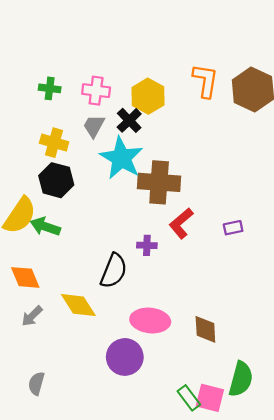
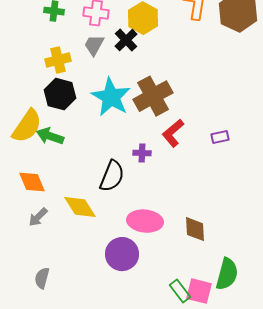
yellow cross: (54, 143) -> (58, 60), turned -30
cyan star: (121, 158) -> (111, 97), moved
brown cross: (159, 182) -> (153, 96), turned -33

